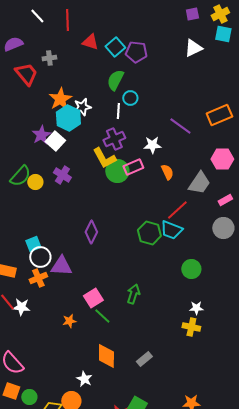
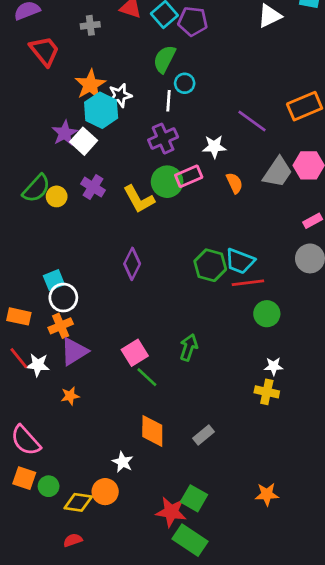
gray cross: (49, 58) -> (90, 25), moved
yellow L-shape: (104, 158) -> (139, 199), moved
gray trapezoid: (199, 183) -> (278, 172), moved
red line: (177, 210) -> (248, 283), moved, turned 35
purple triangle: (61, 266) -> (74, 351), moved, turned -35
orange star: (69, 321) -> (70, 396), moved

